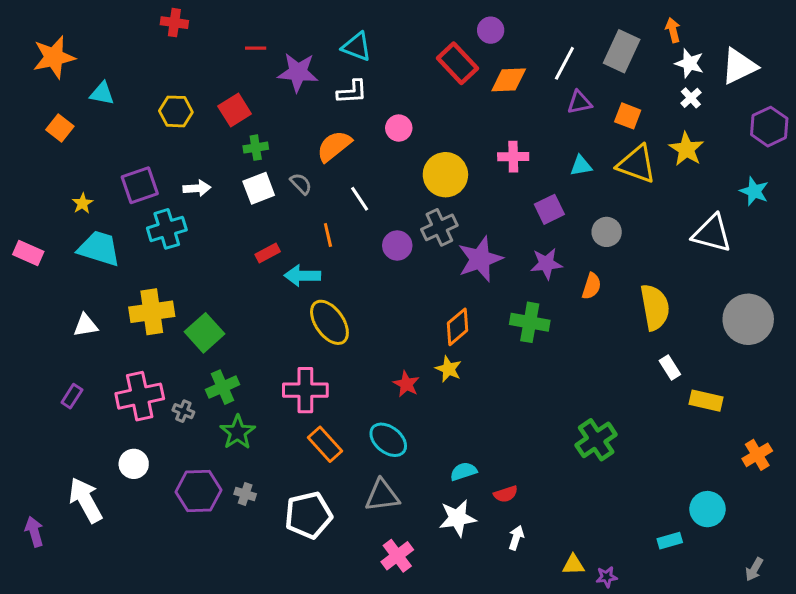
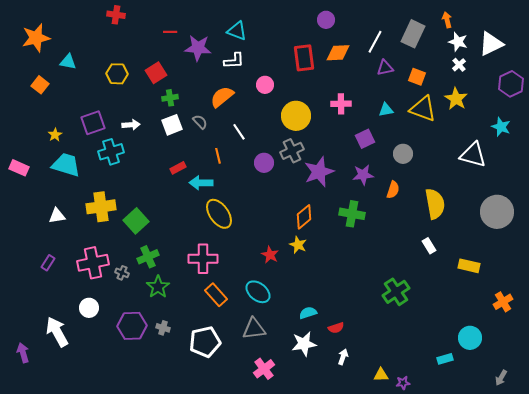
red rectangle: (457, 63) -> (304, 58), moved, turned 36
white rectangle: (670, 367) -> (429, 246), moved

